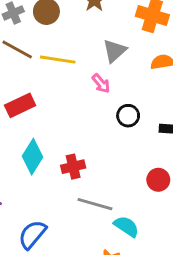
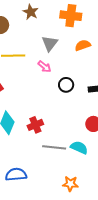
cyan semicircle: (126, 226) -> (79, 147), moved
blue semicircle: (32, 234) -> (16, 175), turned 55

